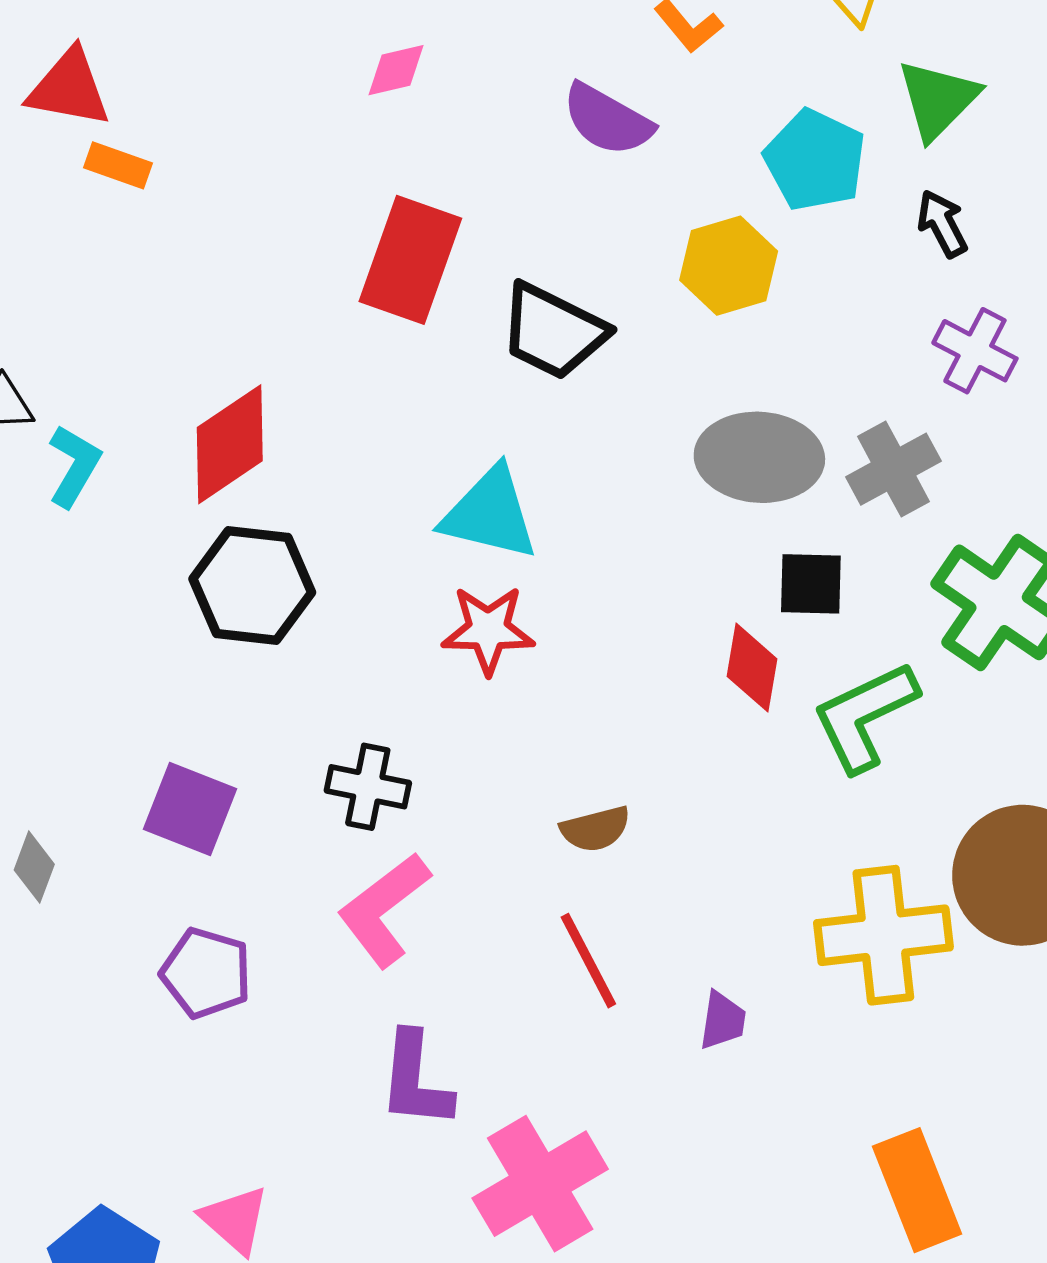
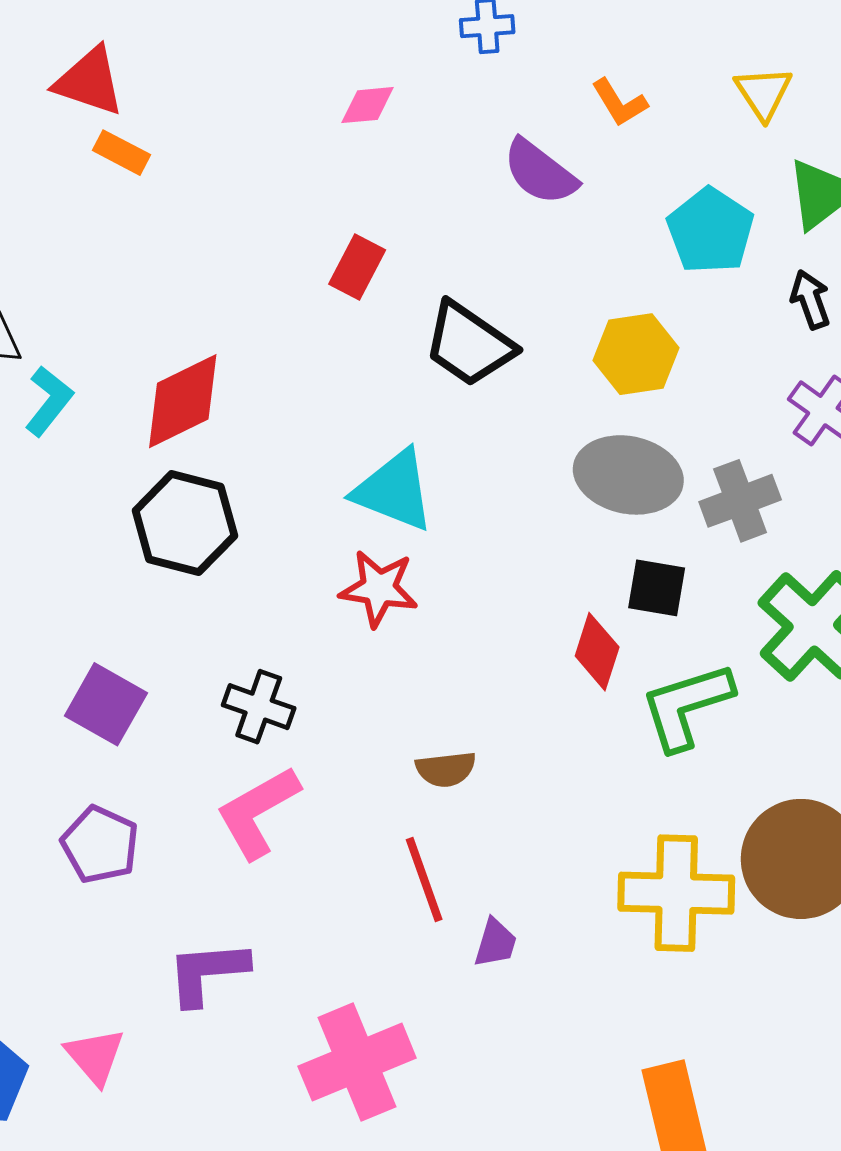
red rectangle: (410, 260) -> (357, 267), size x0.6
yellow hexagon: (729, 266) -> (636, 354), moved
purple trapezoid: (723, 1020) -> (495, 943), moved
purple L-shape: (415, 1080) -> (207, 973), moved, turned 72

